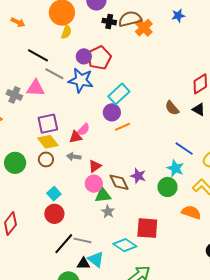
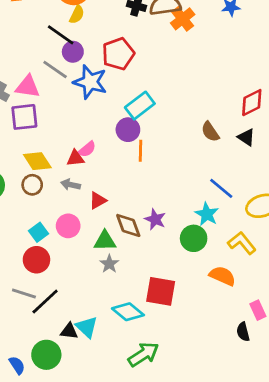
black line: (38, 55) -> (61, 35), moved
purple circle: (84, 56) -> (73, 52), moved
purple square: (48, 124) -> (24, 117), moved
orange line: (122, 127) -> (140, 151), turned -70
pink circle: (94, 184) -> (68, 226), moved
gray line: (82, 240) -> (24, 294), moved

